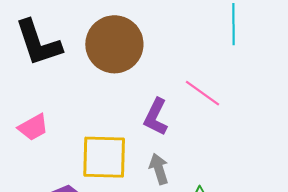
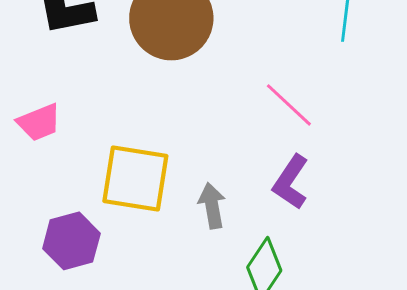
purple L-shape: (156, 117) -> (291, 182), moved

